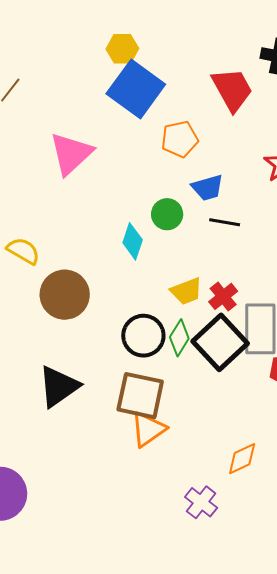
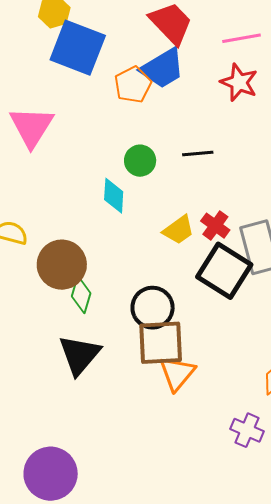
blue trapezoid: (208, 188) -> (163, 68), moved, size x1.4
black circle: (143, 336) -> (153, 308), moved
green diamond: (179, 338) -> (81, 295), moved

